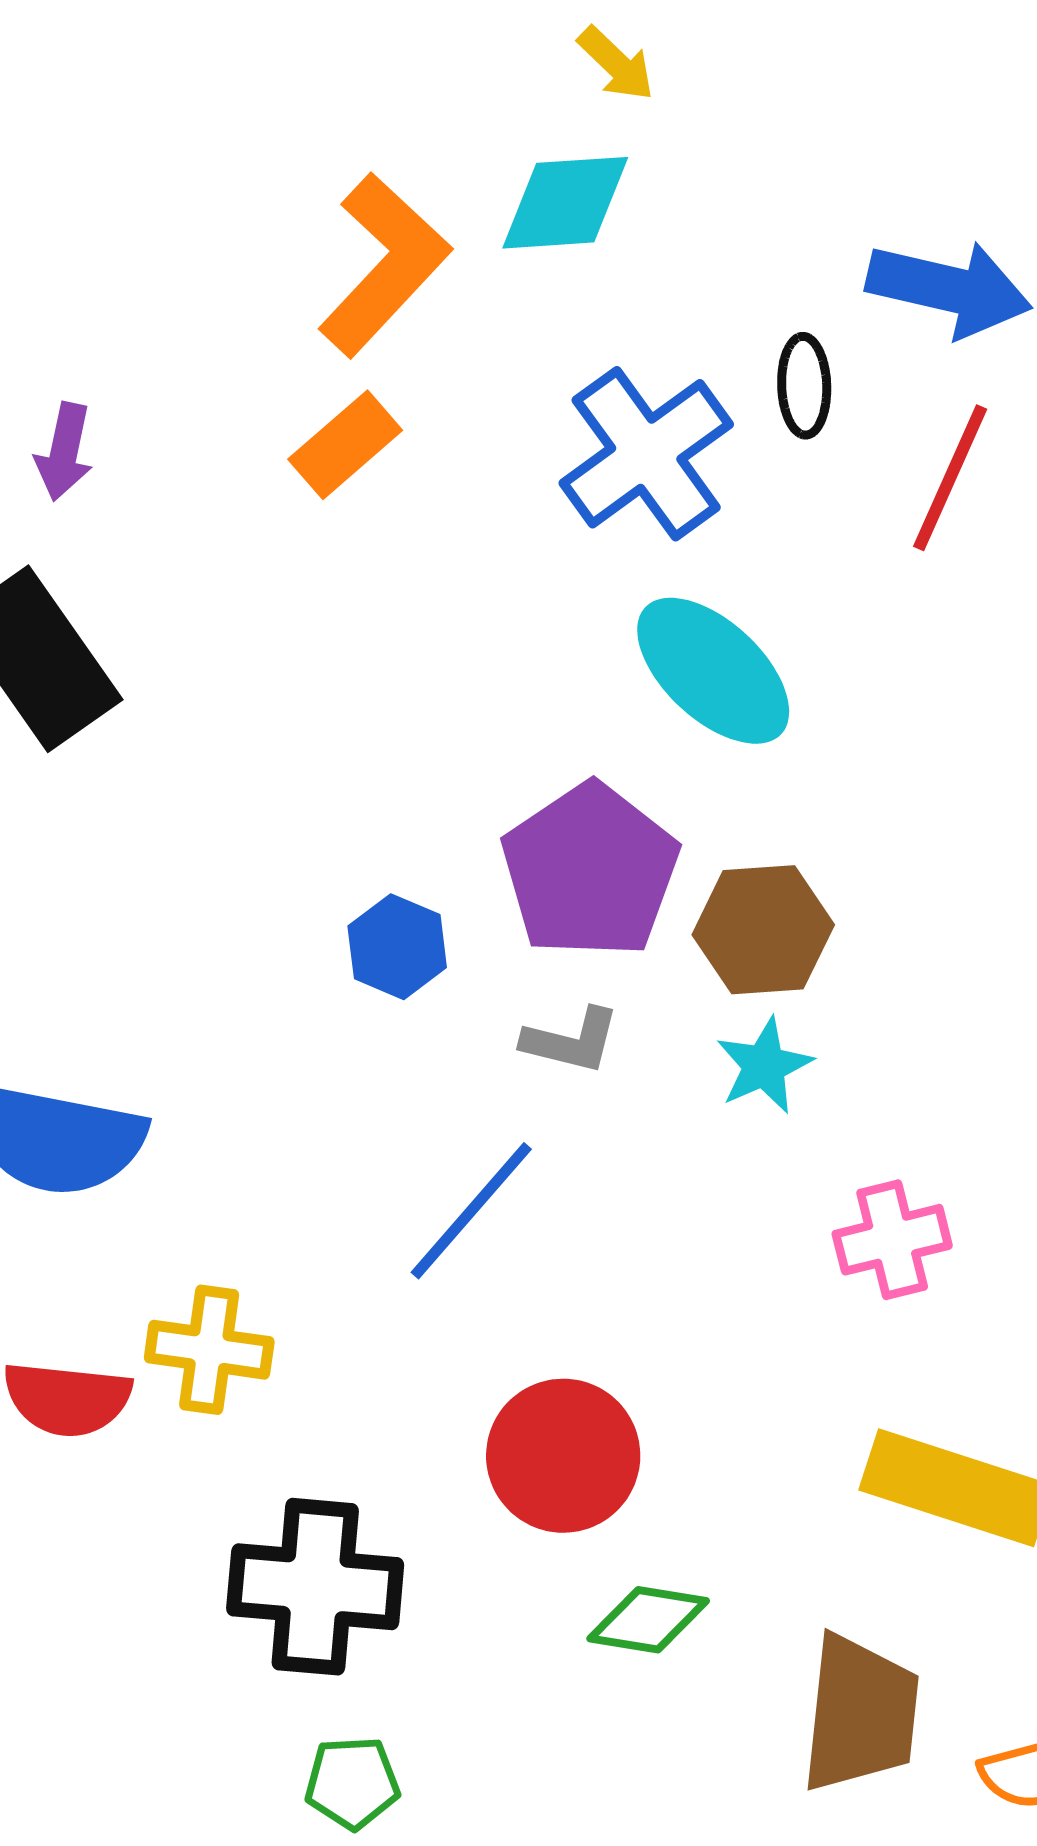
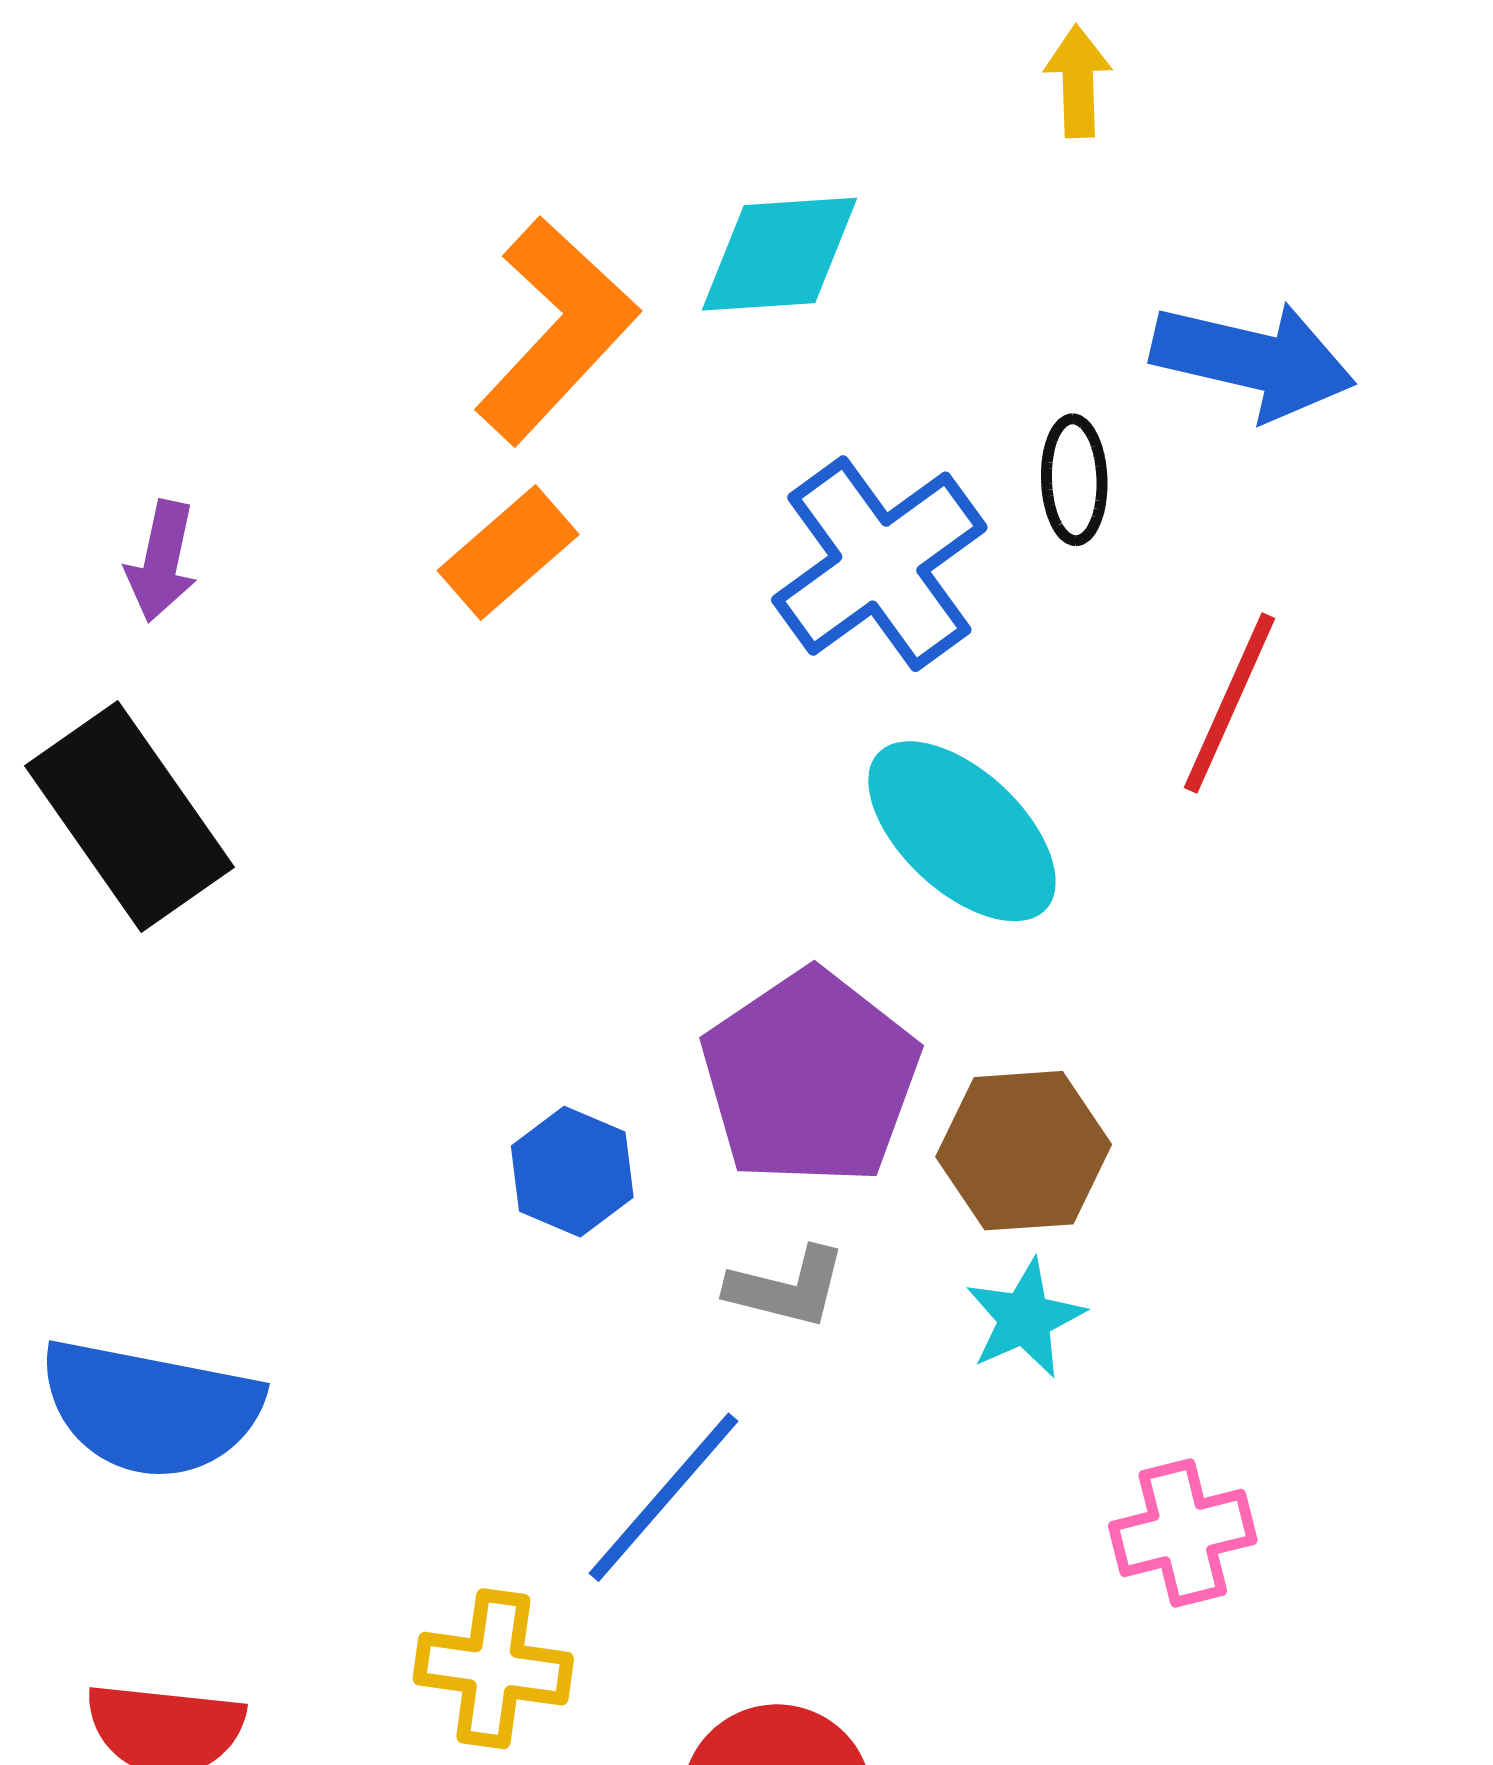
yellow arrow: (616, 64) -> (1078, 81), moved, turned -136
red line: (950, 478) -> (1230, 703), moved
yellow cross: (209, 1350) -> (493, 1669), moved

